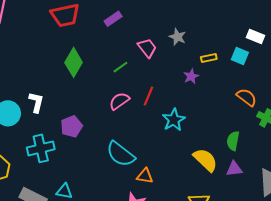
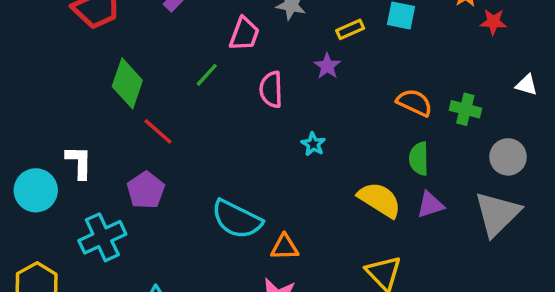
pink trapezoid: (147, 48) -> (244, 34), turned 70
red line: (149, 96) -> (158, 131), moved, turned -60
orange semicircle: (247, 97) -> (414, 103), moved
pink semicircle: (119, 101) -> (271, 89), moved, turned -45
cyan star: (174, 120) -> (313, 144), size x0.6

